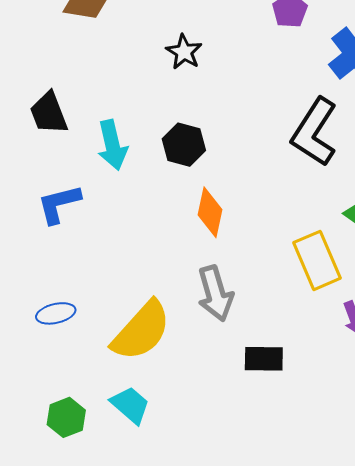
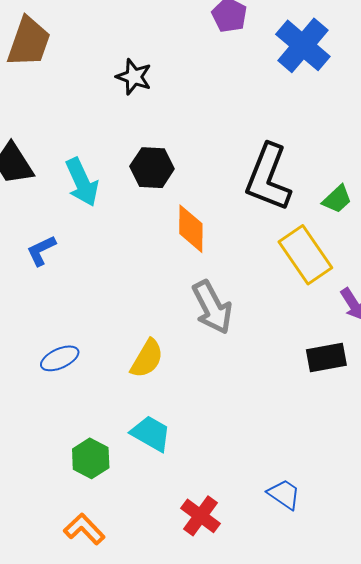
black L-shape: (314, 132) -> (268, 178), moved
blue L-shape: (59, 204) -> (41, 251), size x0.7
yellow semicircle: (141, 331) -> (147, 359), size x0.6
black rectangle: (264, 359) -> (326, 357), moved

